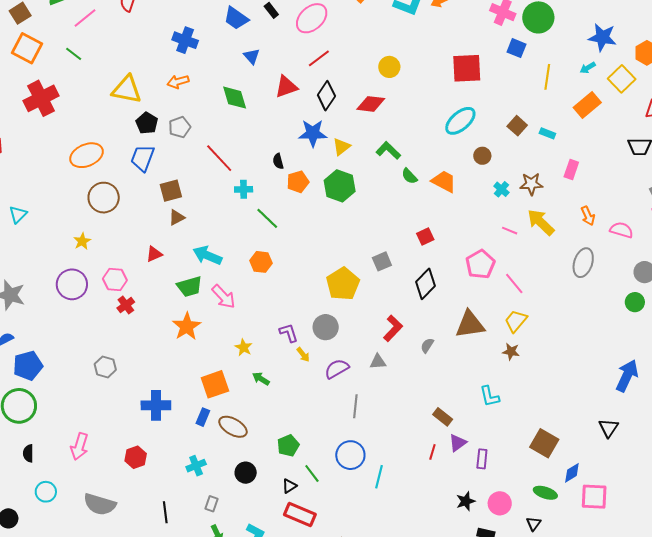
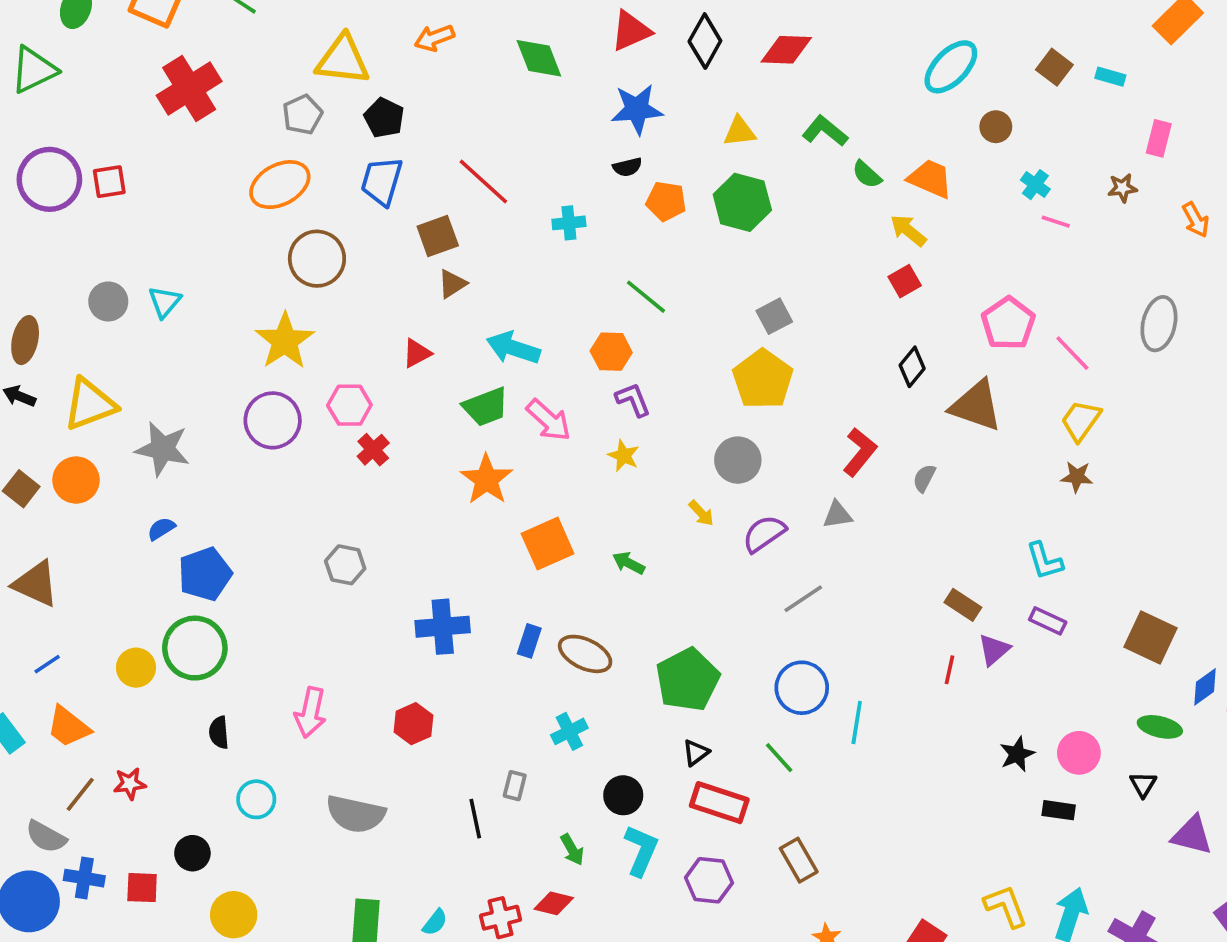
gray pentagon: (180, 127) -> (303, 115), moved
blue star: (313, 133) -> (637, 109), moved
yellow triangle: (341, 147) -> (740, 131), turned 36
red line: (219, 158) -> (483, 181), moved
black semicircle: (278, 161) -> (627, 167), turned -84
orange pentagon: (298, 182) -> (666, 201), turned 30
brown star: (531, 184) -> (1122, 188), moved, size x0.7
green line: (267, 218) -> (646, 297), moved
yellow arrow: (541, 222) -> (908, 230), moved, size x0.7
pink line: (510, 231) -> (1056, 222), moved
yellow star: (82, 241) -> (285, 341), size x1.8
gray square: (382, 261) -> (774, 316), moved
gray ellipse: (583, 263) -> (1159, 324), moved
black diamond: (426, 284) -> (912, 367), size x0.7
brown triangle: (470, 324) -> (976, 406), moved, turned 32
purple L-shape: (289, 333) -> (633, 400), moved
yellow star: (244, 347) -> (624, 456), moved
orange square: (215, 384) -> (548, 544), moved
gray line: (355, 406) -> (803, 599), turned 55
green pentagon: (288, 446) -> (688, 680), size x1.6
purple rectangle: (482, 459) -> (1048, 621), moved, turned -66
cyan cross: (196, 466) -> (569, 731), moved
black circle: (246, 473) -> (623, 795), moved
green line: (312, 474) -> (779, 758), moved
gray rectangle: (212, 504) -> (515, 786), moved

